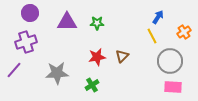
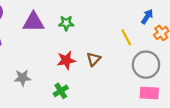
blue arrow: (158, 17) -> (147, 17), moved
gray star: (57, 73) -> (22, 78), size x0.7

